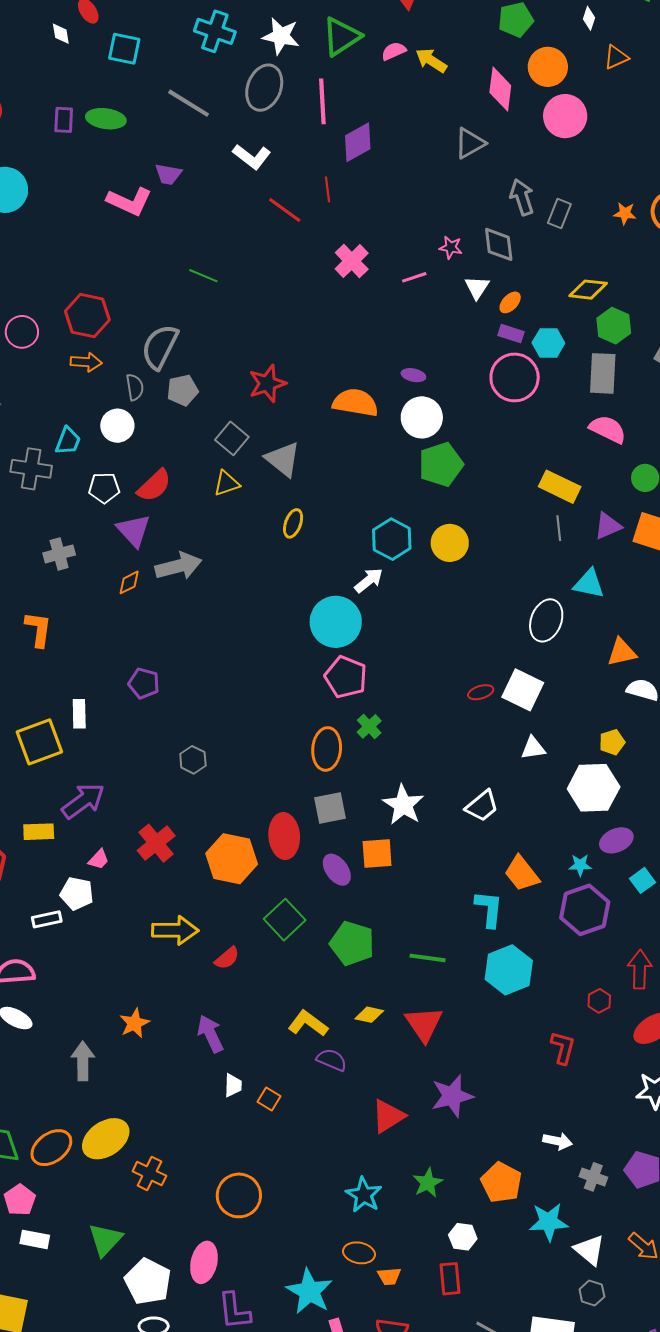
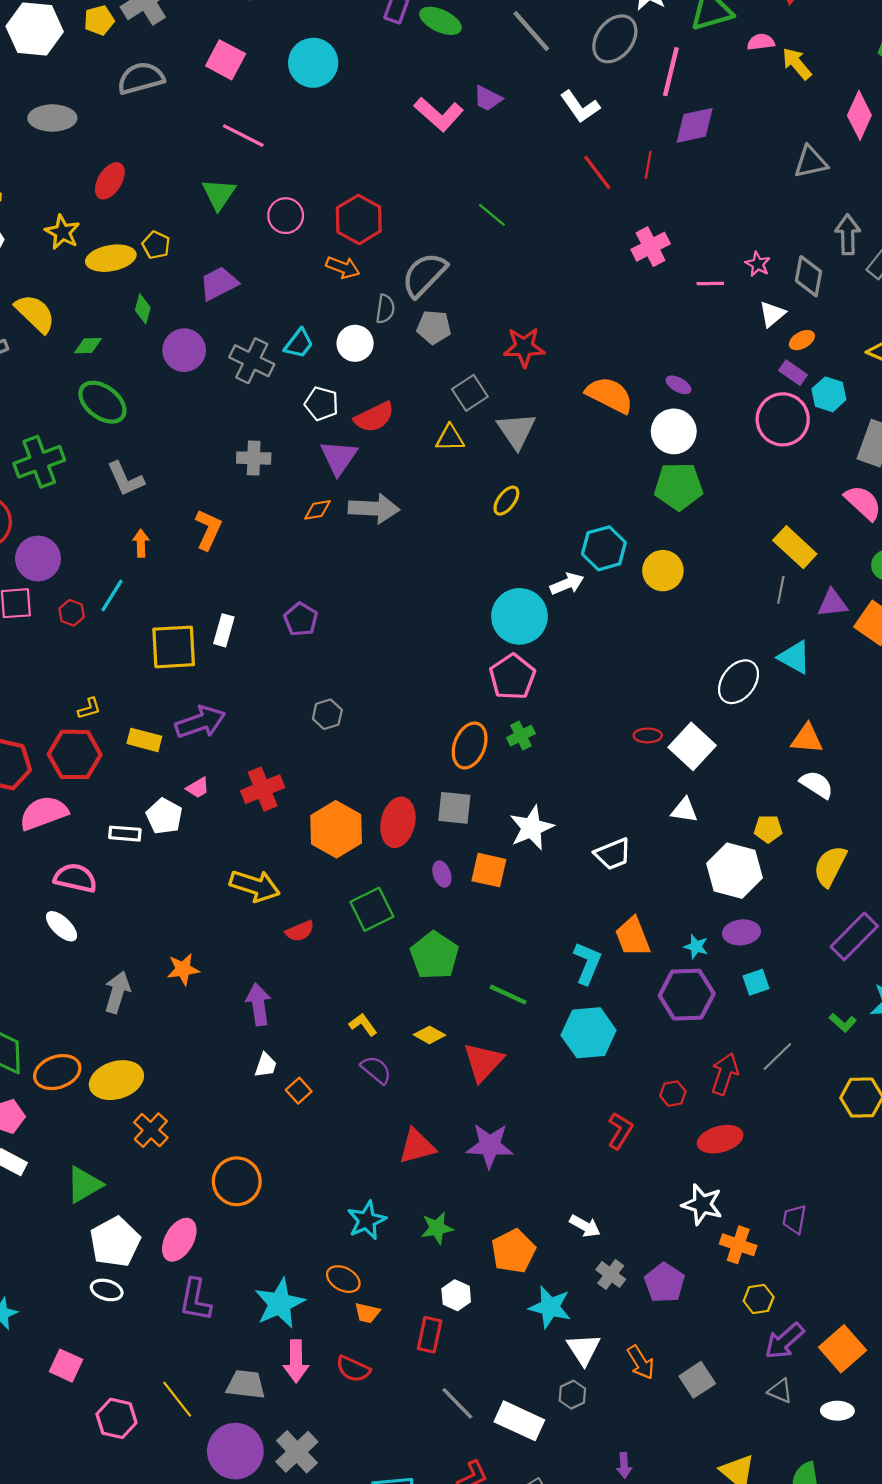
purple ellipse: (337, 870) -> (442, 874), size x0.7
yellow L-shape: (308, 1023) -> (363, 1025), size x0.7

